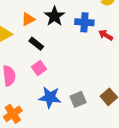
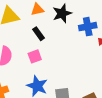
blue cross: (84, 22) -> (88, 27), turned -30

